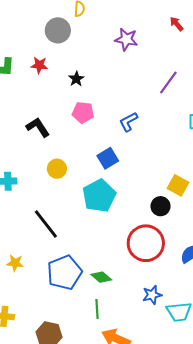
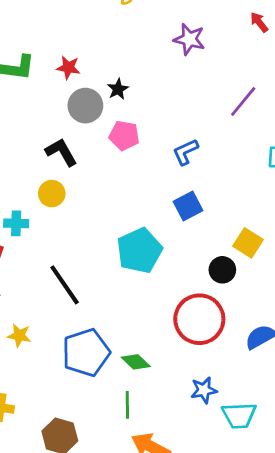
gray circle: (58, 30) -> (85, 106), moved
blue square: (108, 158) -> (188, 206), moved
yellow circle: (57, 169) -> (52, 194), moved

